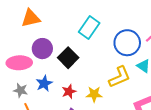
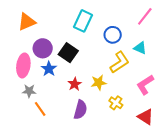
blue circle: (127, 43) -> (113, 35), moved, size x0.7
pink ellipse: (19, 63) -> (23, 65), turned -70
blue star: (44, 83) -> (49, 69), moved

